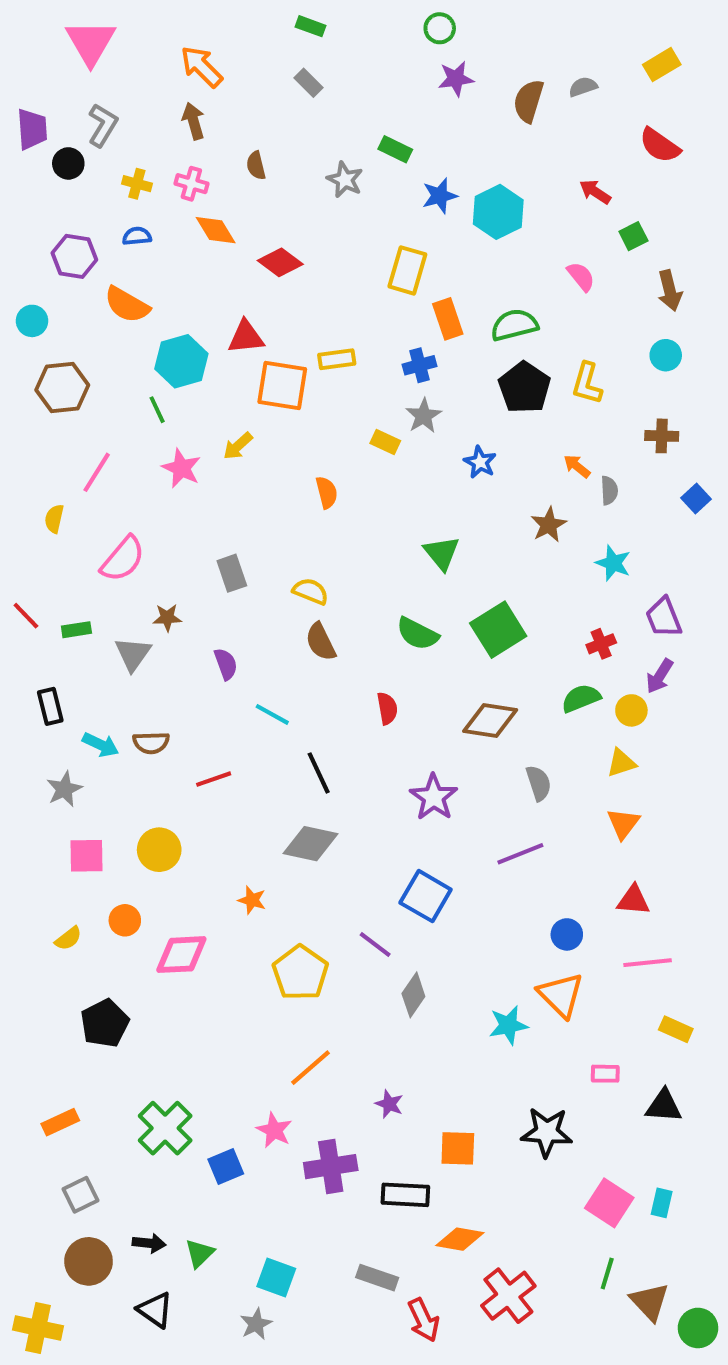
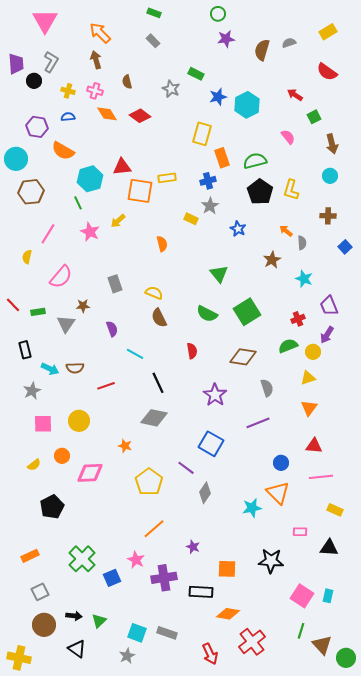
red diamond: (280, 262) -> (140, 116), moved
cyan circle: (32, 321) -> (16, 159), size x1.5
gray rectangle: (377, 1278) -> (167, 633), moved

